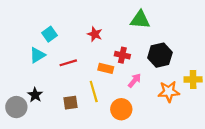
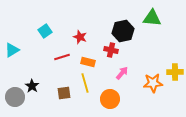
green triangle: (140, 20) -> (152, 18), moved
red star: (95, 34) -> (80, 37), moved
cyan triangle: (37, 55) -> (12, 50), moved
black hexagon: (160, 55) -> (123, 31), moved
orange rectangle: (106, 68) -> (88, 62), moved

